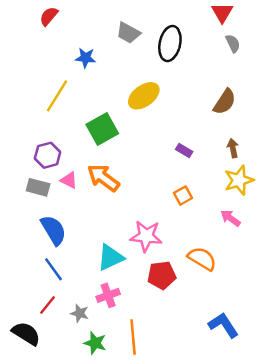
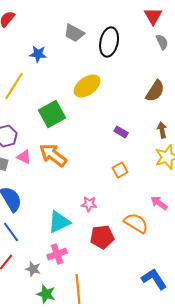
pink arrow: (231, 218) -> (159, 203), moved
pink star: (146, 236) -> (89, 204), size x0.6

